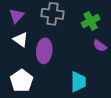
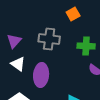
green cross: (91, 21) -> (86, 46), turned 30

